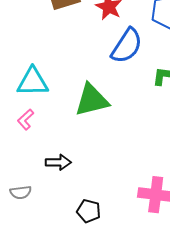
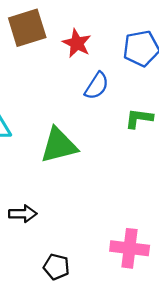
blue semicircle: (127, 46) -> (97, 86), size x0.7

